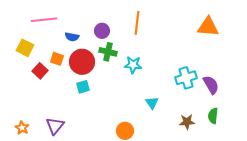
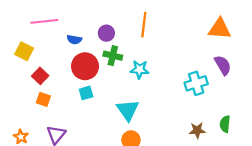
orange square: (57, 59) -> (43, 99), moved
purple semicircle: (211, 85) -> (223, 65), moved
cyan triangle: (152, 103) -> (128, 110), moved, size x1.6

